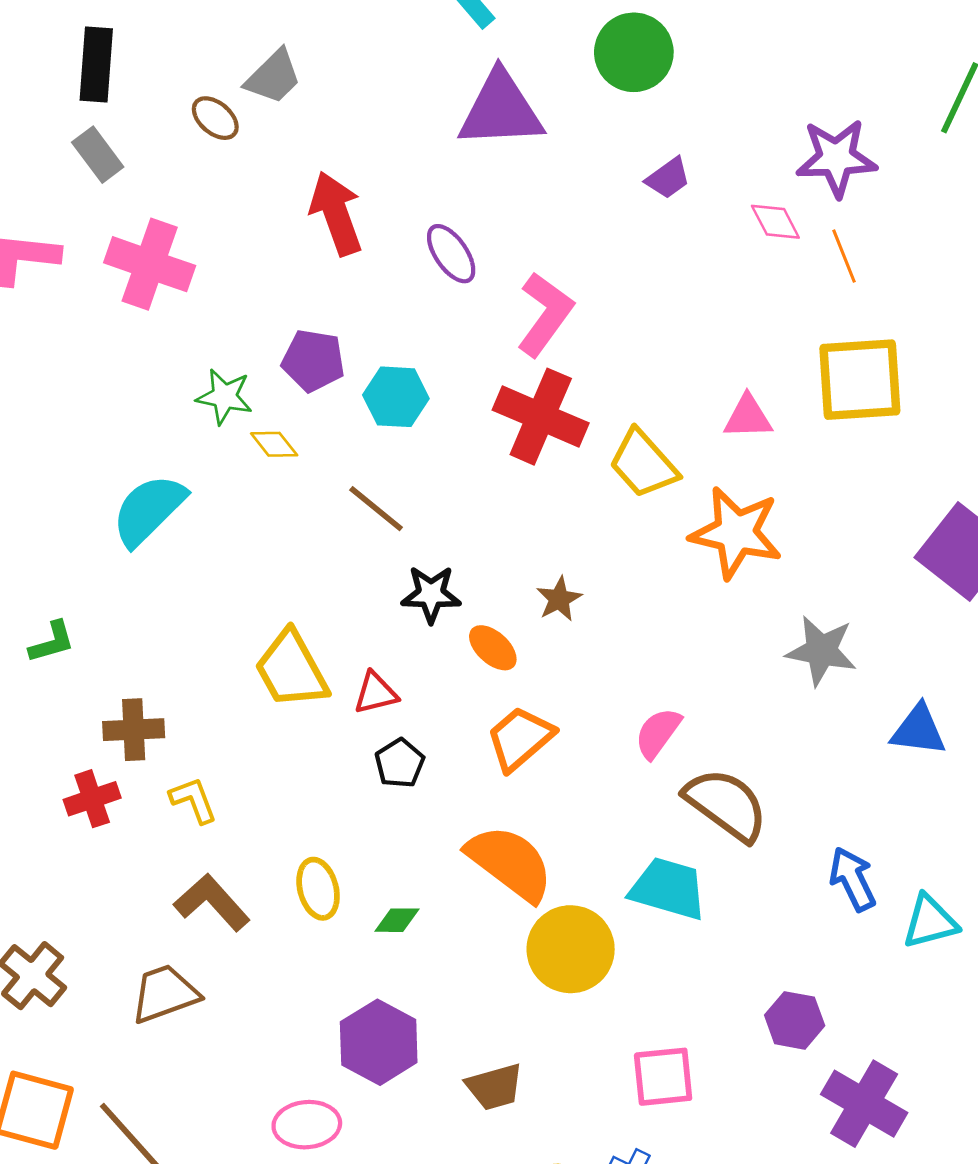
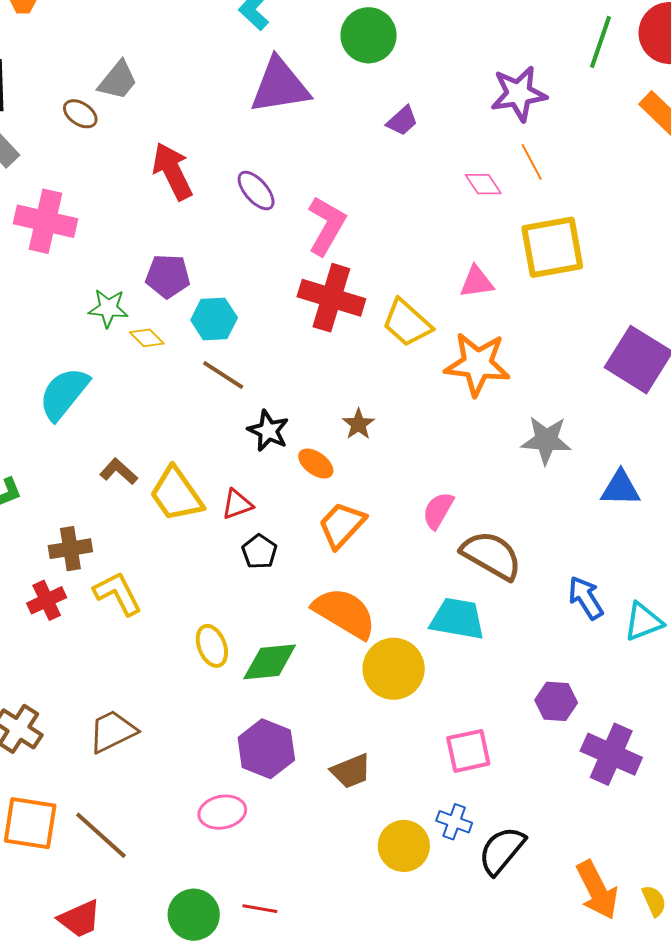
pink diamond: (775, 222) -> (483, 184), moved
cyan hexagon: (396, 397) -> (214, 319), moved
black star: (431, 594) -> (268, 431), turned 30
yellow L-shape: (193, 800) -> (118, 593), size x1.4
brown L-shape: (212, 902) -> (119, 471), moved, size x0.7
green diamond: (397, 920) -> (270, 662), size x1.8

